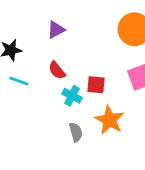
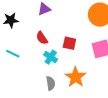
cyan line: (19, 81) -> (13, 54), moved
red square: (96, 85) -> (69, 43), moved

